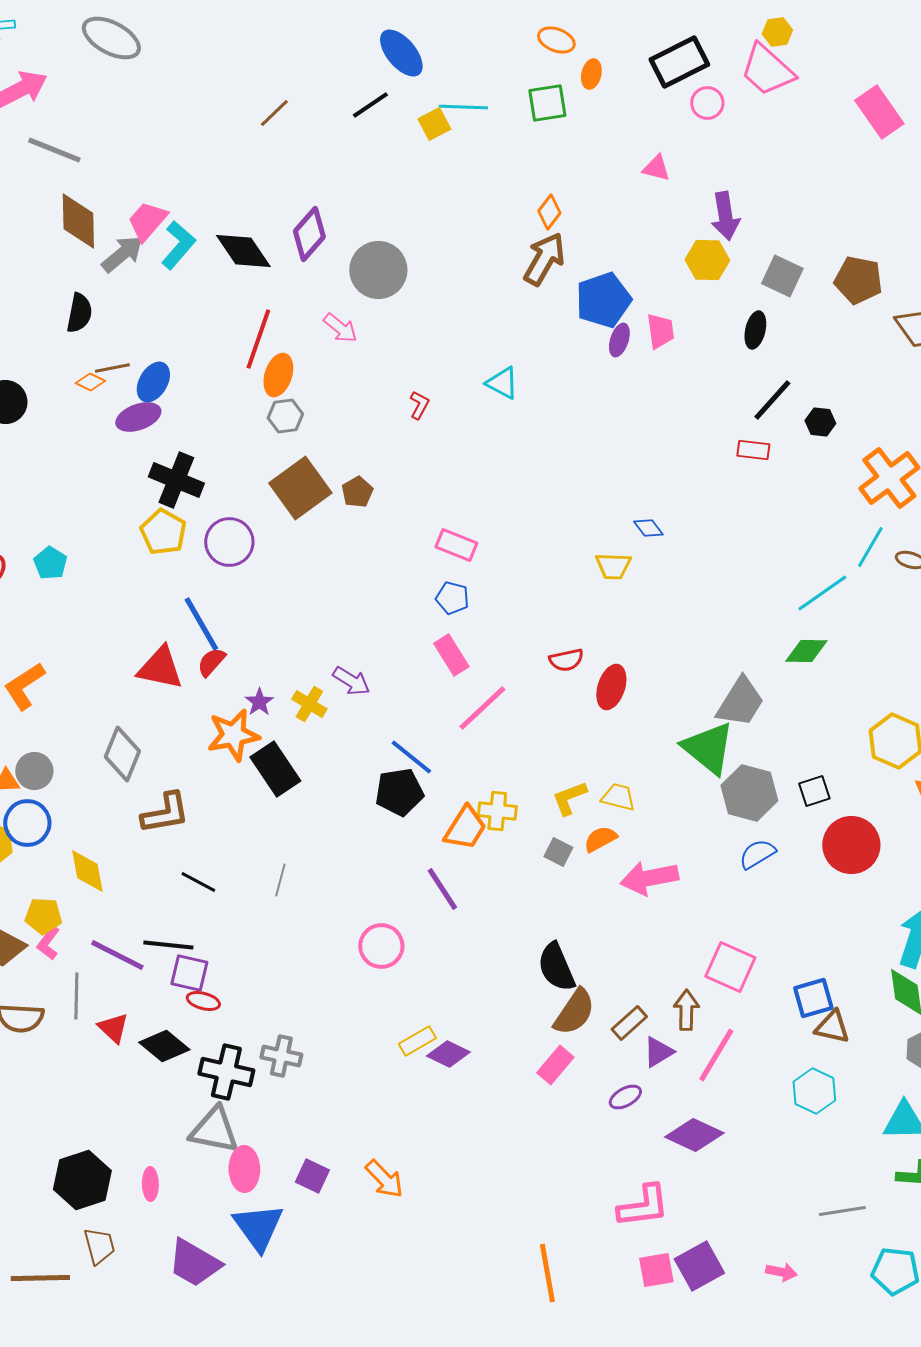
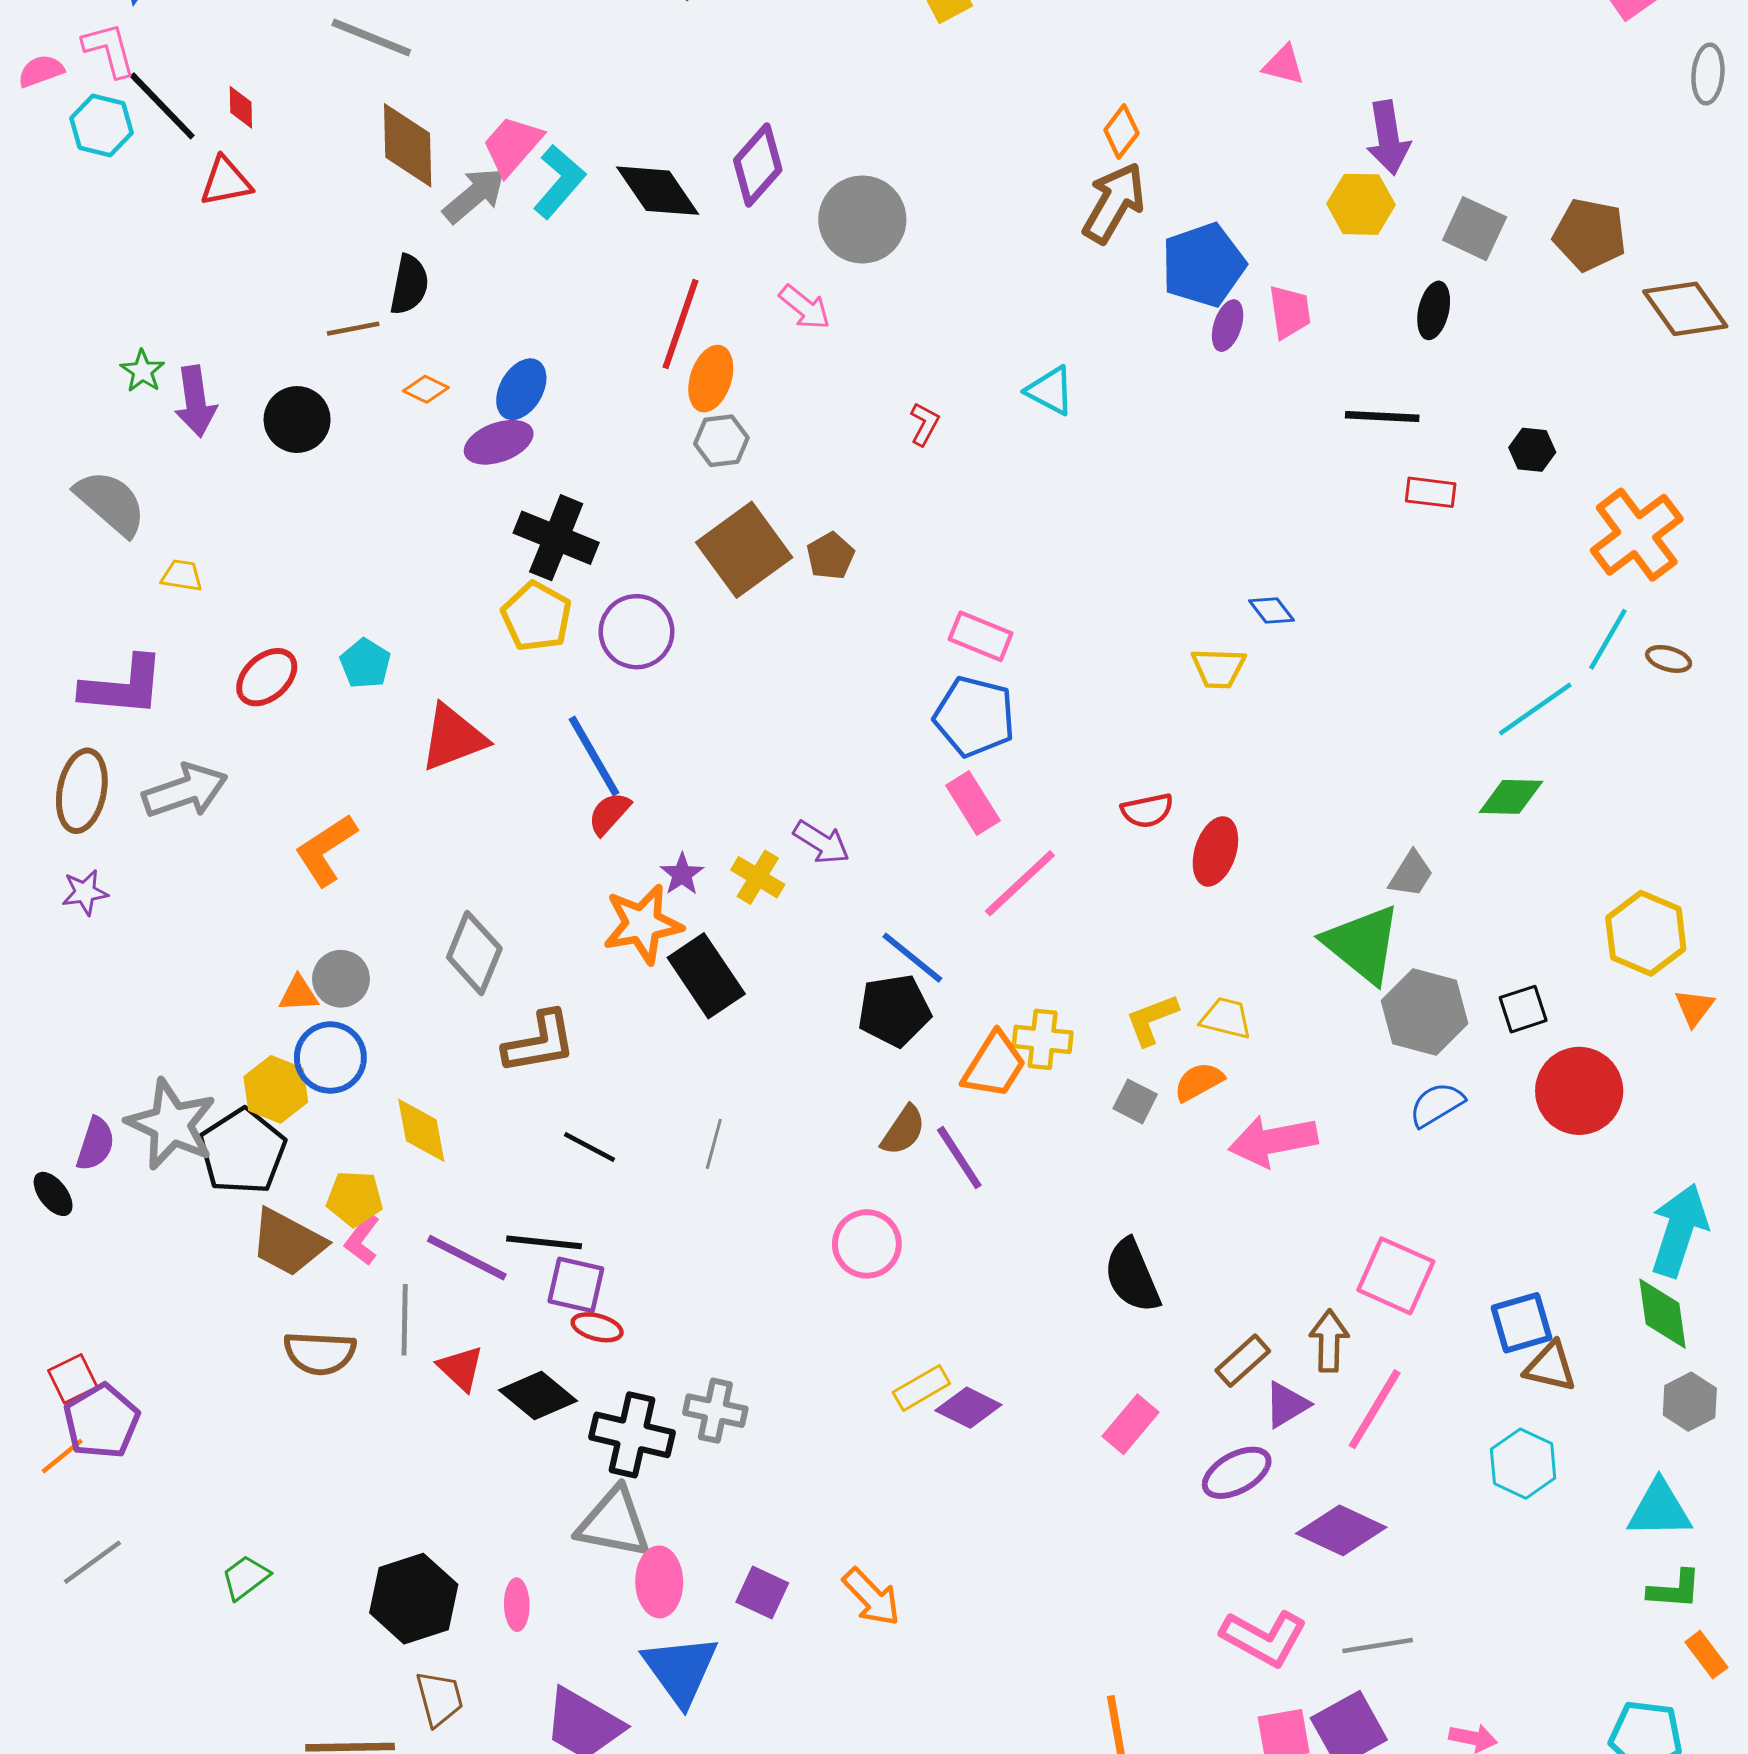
brown line: (112, 368) -> (353, 329), moved
black line: (772, 400) -> (1382, 416), moved, turned 51
blue pentagon: (452, 598) -> (974, 717), size x1.6
red triangle: (160, 668) -> (453, 738), moved, turned -33
gray trapezoid: (740, 702) -> (1411, 874), size x0.6
brown semicircle: (574, 1012) -> (903, 1130), moved, size x0.7
purple ellipse: (625, 1097) -> (1237, 1473), size x1.4
pink L-shape: (643, 1206) -> (1264, 1638), turned 36
gray line: (842, 1211) -> (1378, 1646), moved

